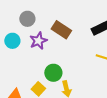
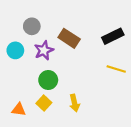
green circle: (53, 73) -> (48, 80), moved

